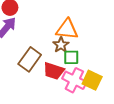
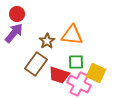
brown star: (61, 45) -> (47, 41), moved
yellow square: (92, 80) -> (96, 73), moved

